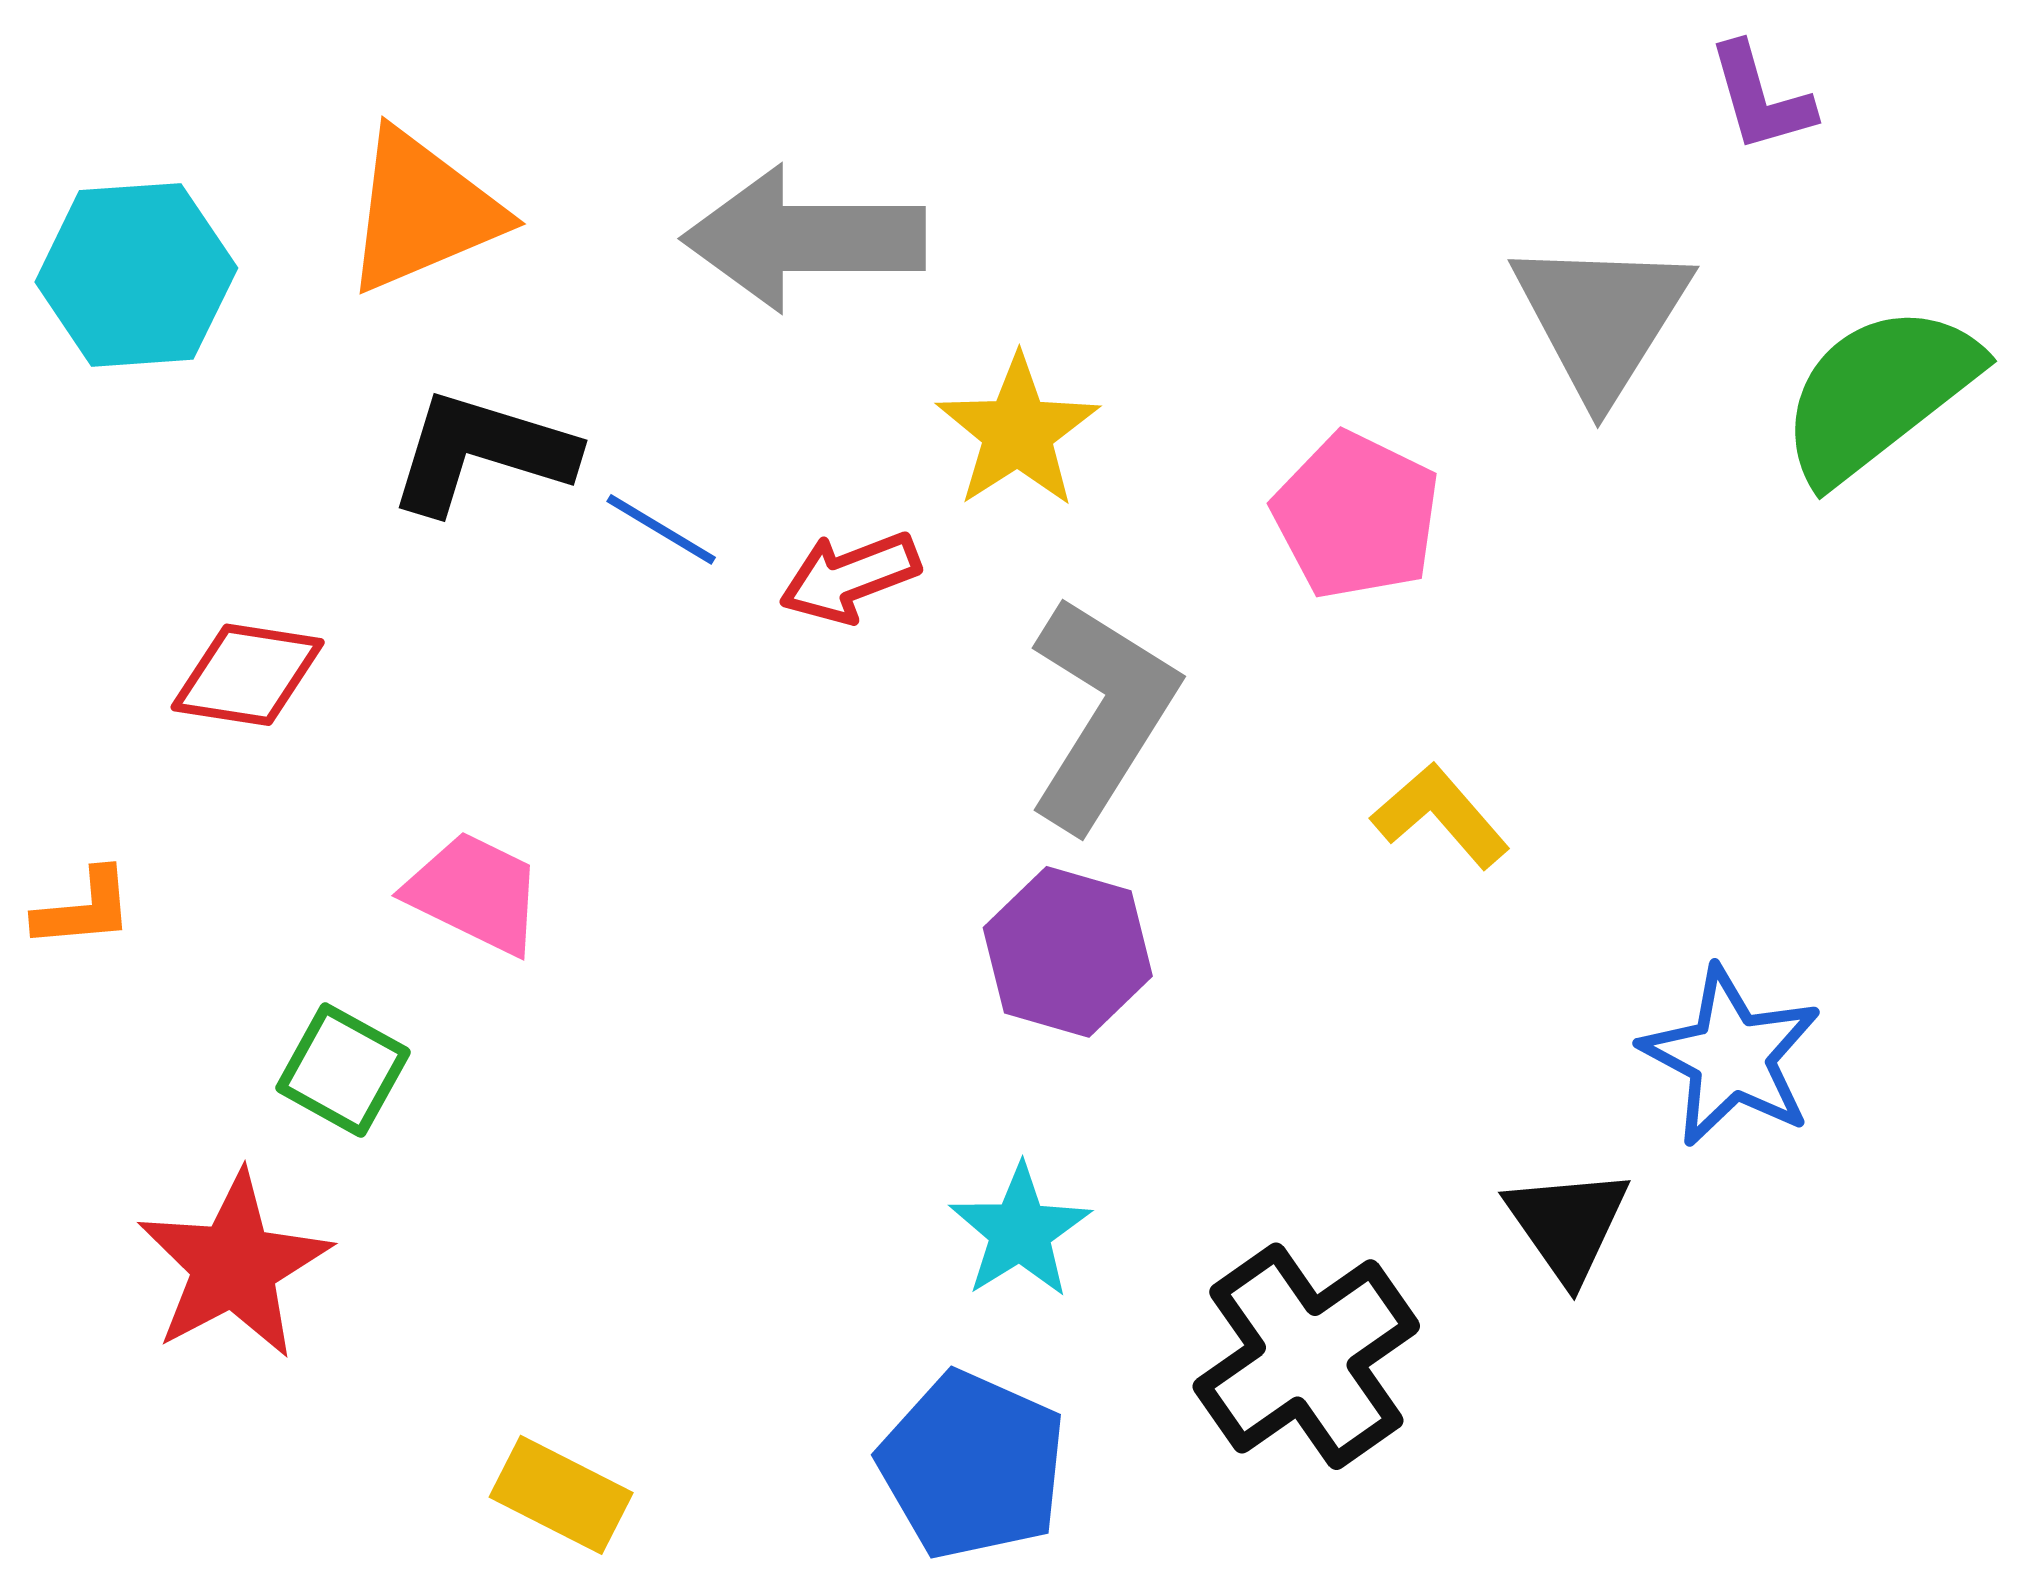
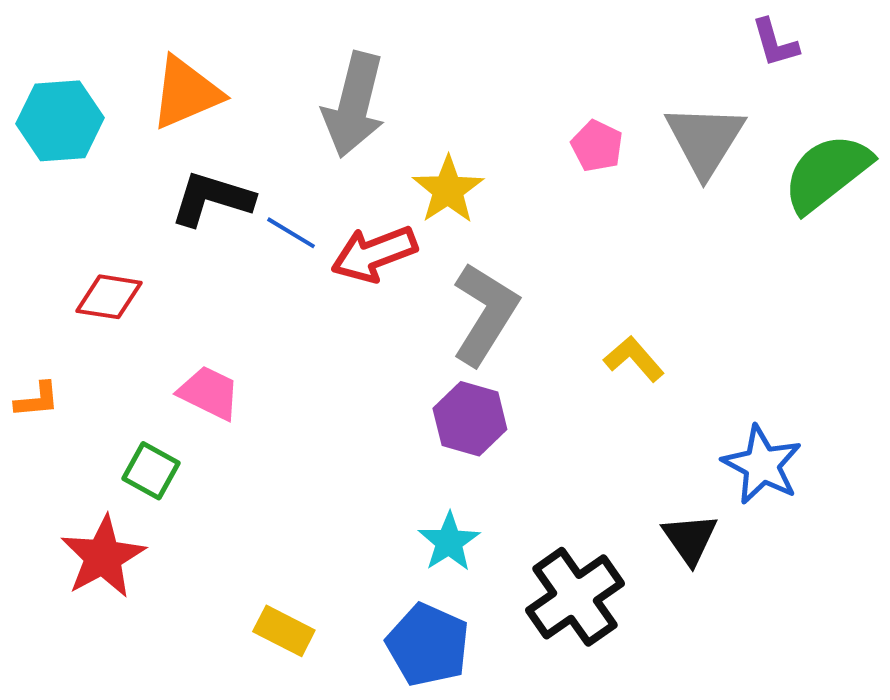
gray arrow: (804, 239) -> (354, 105), turned -76
pink pentagon: (1356, 516) -> (597, 146), moved, size x0.7
red arrow: (850, 577) -> (374, 254), size x1.4
yellow rectangle: (561, 1495) -> (284, 631), moved

